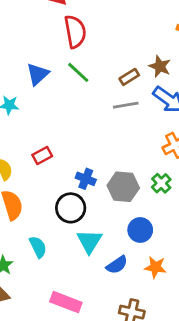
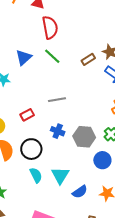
gray line: (126, 105) -> (57, 100), moved
black circle: (71, 208) -> (31, 149), moved
blue circle: (140, 230) -> (102, 160), moved
cyan semicircle: (38, 247) -> (36, 175), moved

